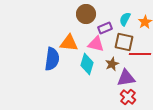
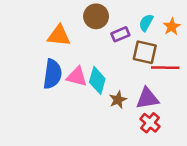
orange triangle: (69, 43) -> (59, 36), moved
pink triangle: (96, 44) -> (77, 77), moved
brown star: (112, 64) -> (118, 100), moved

